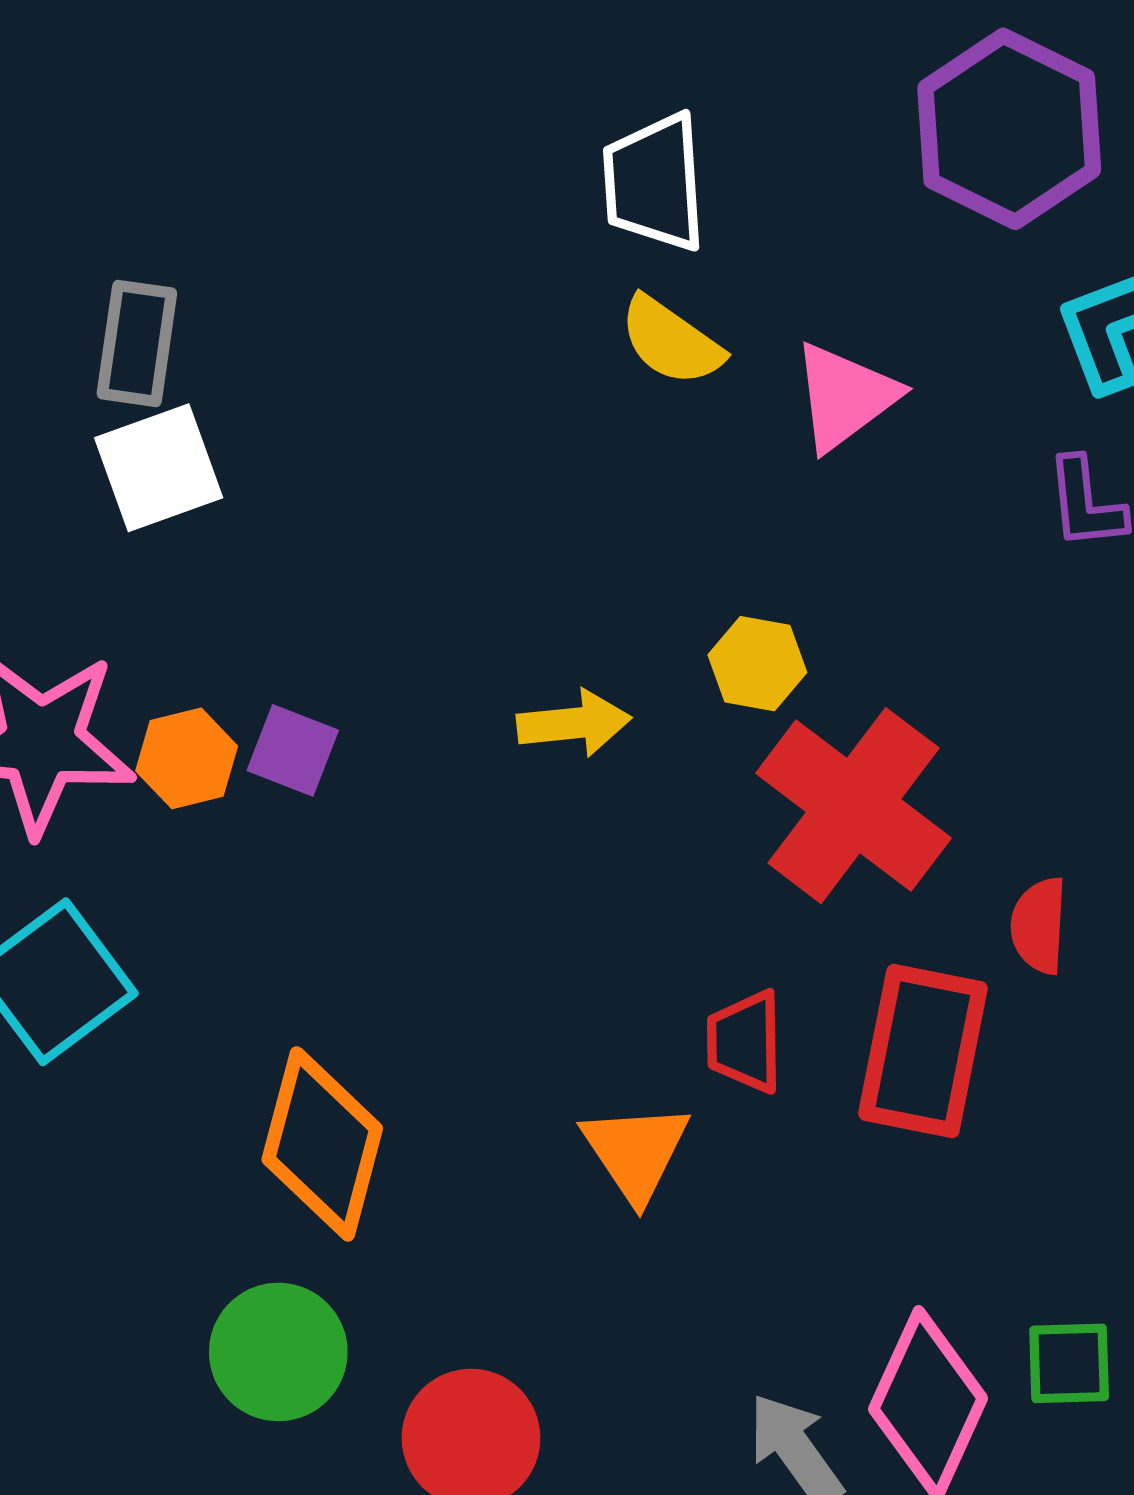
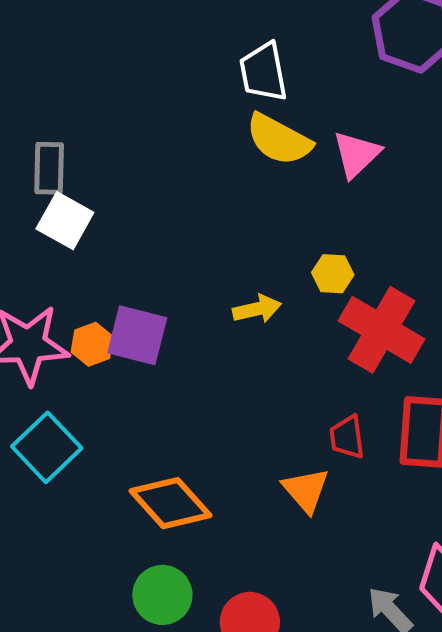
yellow semicircle: (671, 341) -> (279, 139), size x1.4
white square: (159, 468) -> (65, 221), turned -34
purple square: (293, 750) -> (137, 335), size x1.6
orange diamond: (322, 1144) -> (171, 503), turned -50

